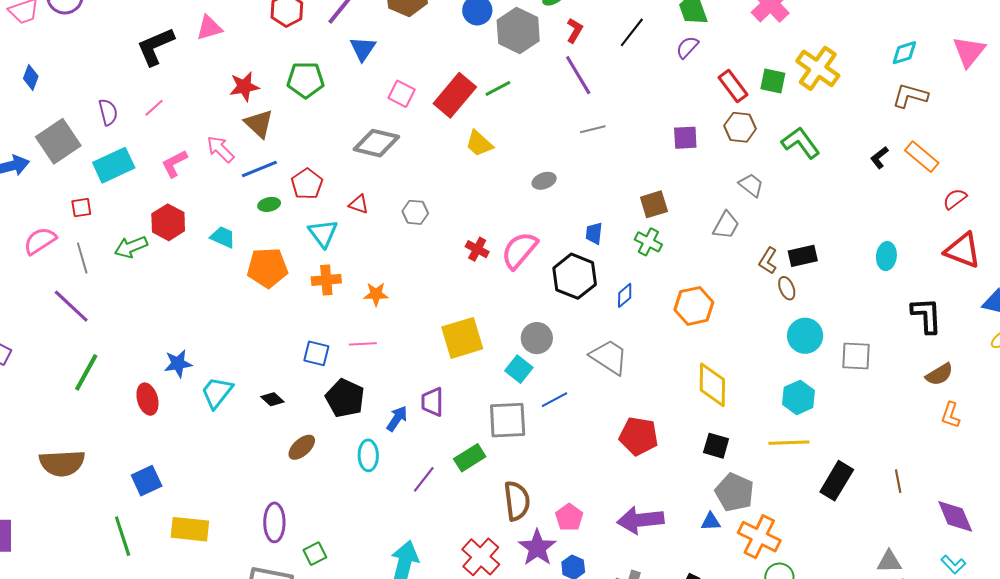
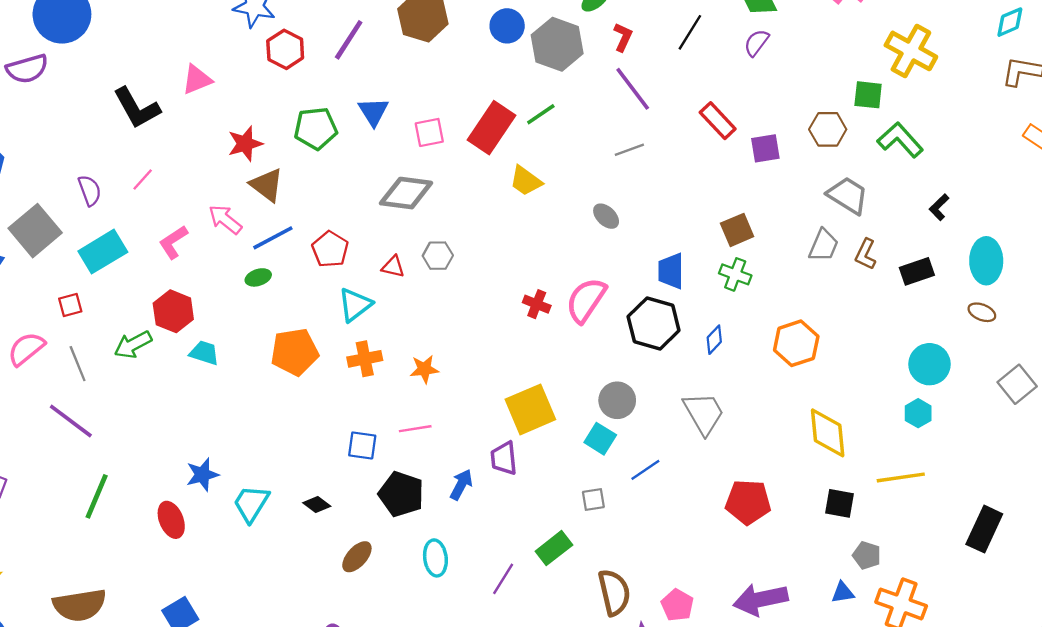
black L-shape: (156, 46) -> (137, 108), turned -90
blue triangle: (363, 49) -> (373, 112), moved
green square: (773, 81) -> (868, 95), moved
red rectangle: (733, 86) -> (718, 121), moved
pink square: (402, 94) -> (429, 132), turned -32
gray line: (593, 129) -> (629, 150), moved
black L-shape: (879, 157) -> (939, 207), moved
gray ellipse: (544, 181) -> (606, 216), turned 70
gray trapezoid: (751, 185) -> (848, 195), size x1.4
green ellipse: (269, 204) -> (258, 277), moved
gray hexagon: (415, 212) -> (438, 256), moved
cyan triangle: (323, 233) -> (355, 305), turned 36
blue trapezoid: (594, 233) -> (671, 271), size x1.4
cyan trapezoid: (223, 237) -> (204, 353), moved
cyan ellipse: (886, 256) -> (986, 261), moved, size x1.4
brown L-shape: (768, 261) -> (866, 254), moved
brown ellipse: (787, 288) -> (982, 312), moved, turned -40
gray square: (856, 356) -> (1017, 384), moved, turned -36
gray trapezoid: (609, 357) -> (704, 413), turned 33
cyan hexagon: (799, 397) -> (918, 413), moved, size x0.7
purple trapezoid: (432, 402) -> (504, 458), moved
blue arrow: (397, 419) -> (461, 485), moved
gray square: (508, 420) -> (593, 500), size x0.5
yellow line: (789, 443) -> (901, 477), moved
gray pentagon: (734, 492) -> (867, 555), size x0.6

